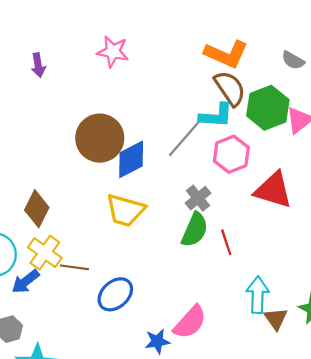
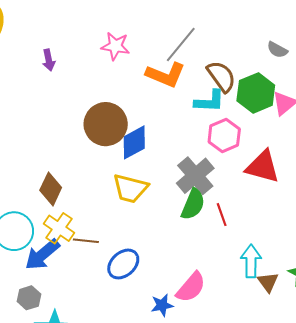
orange L-shape: (226, 54) -> (166, 75), moved
gray line: (185, 138) -> (181, 44), moved
gray cross: (198, 198) -> (195, 176), size x1.6
blue arrow: (25, 282) -> (42, 255), size x1.4

